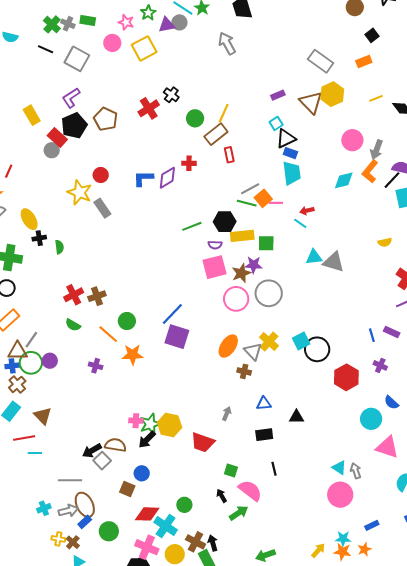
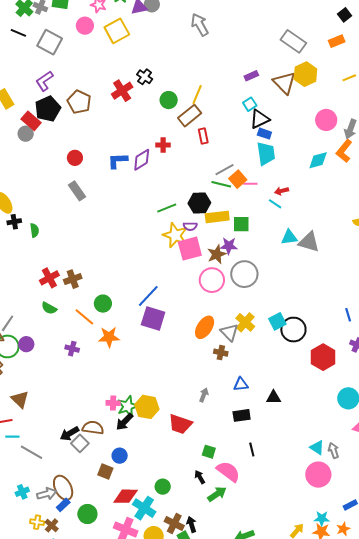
yellow star: (79, 192) -> (175, 235), moved
gray line: (70, 480) -> (32, 452), moved, turned 30

